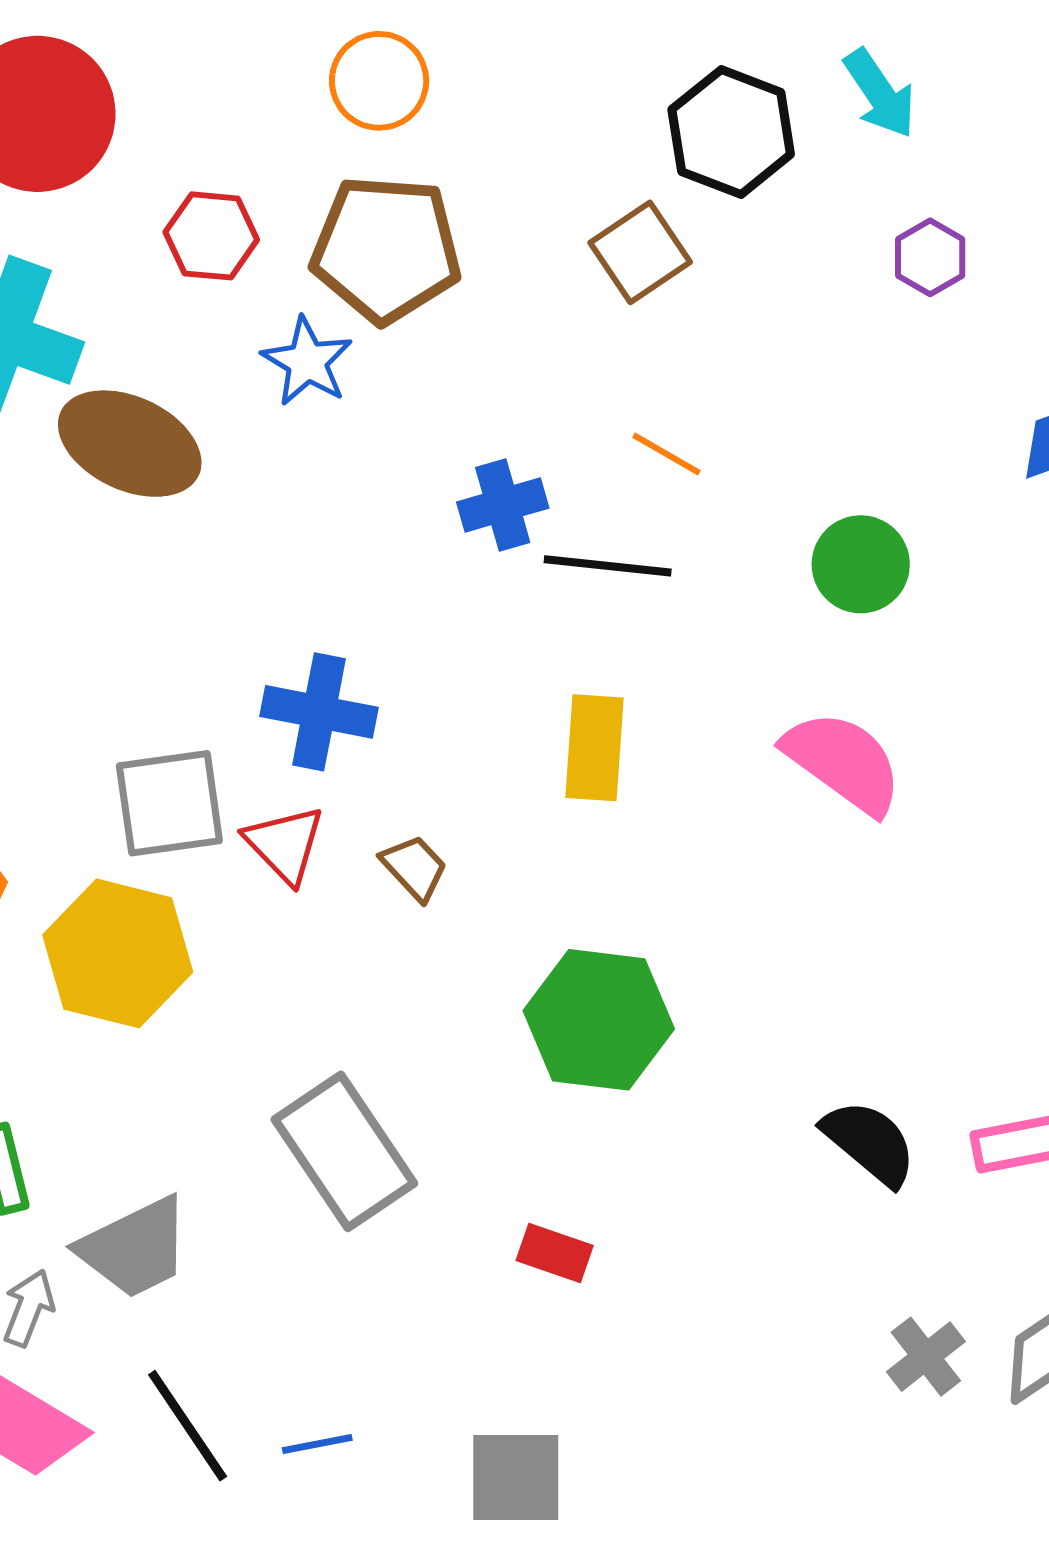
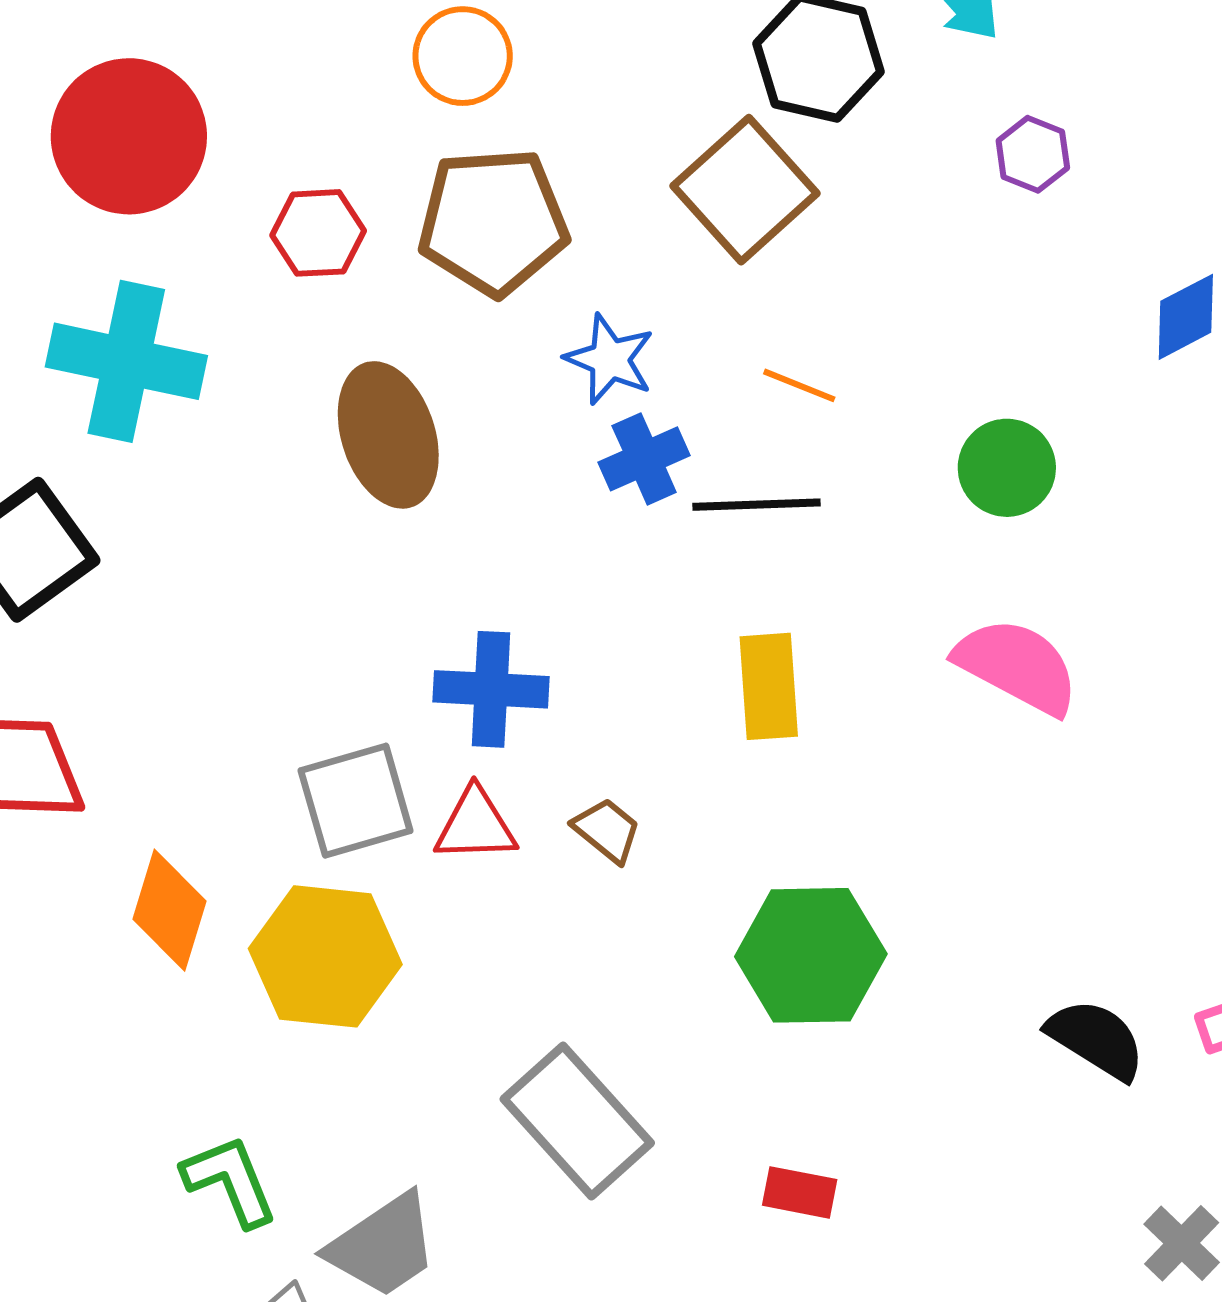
brown square: (640, 252) -> (745, 190), size x1.4
blue star: (307, 362) -> (610, 359), moved
brown ellipse: (130, 444) -> (388, 435), moved, turned 55
red triangle: (285, 844) -> (475, 825), turned -40

